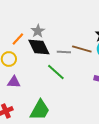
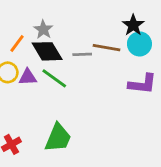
green line: (56, 72) -> (54, 78), moved
purple triangle: (14, 82) -> (28, 77), moved

